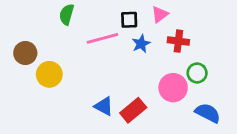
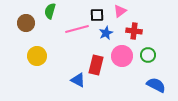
brown circle: (25, 53) -> (26, 23), moved
pink circle: (173, 88) -> (122, 56), moved
red rectangle: (133, 110) -> (96, 65), moved, turned -36

